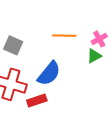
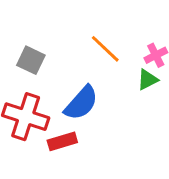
orange line: (64, 36) -> (105, 49), turned 40

